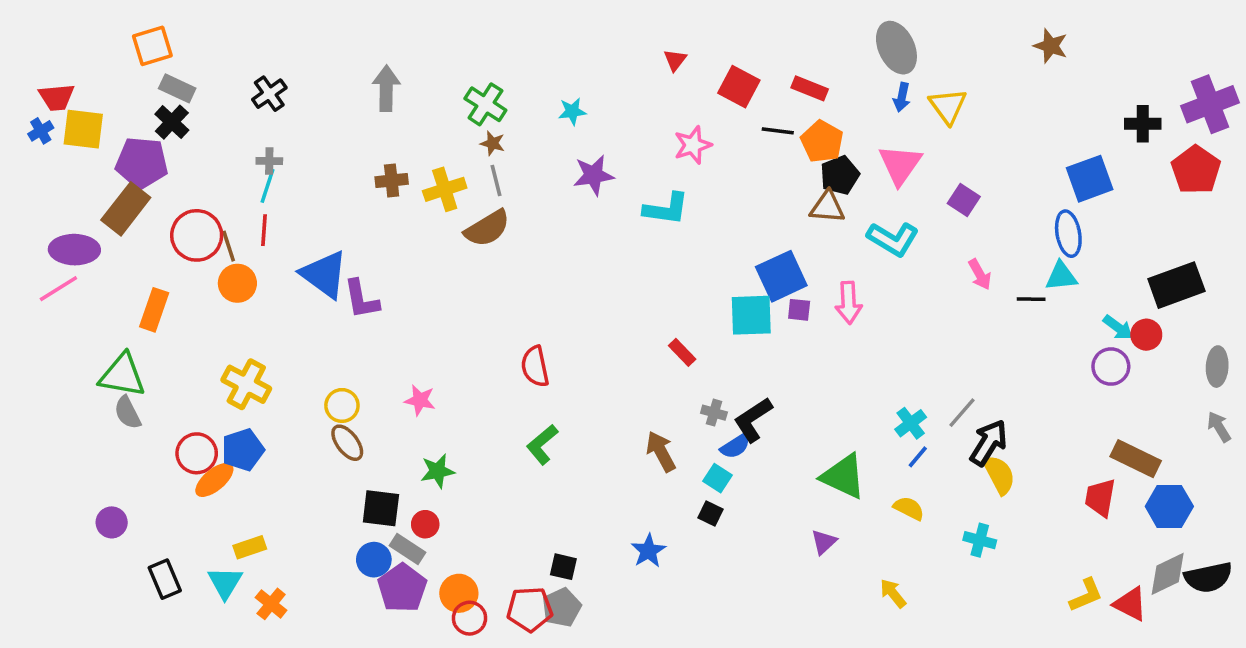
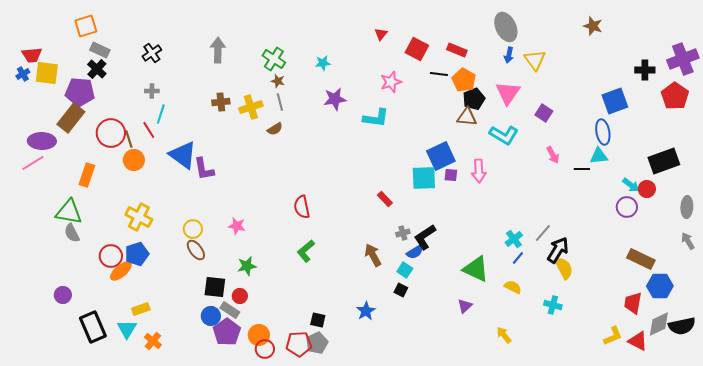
cyan line: (268, 186) -> (161, 114), moved
brown semicircle: (487, 228) -> (275, 129), size x0.6
red line: (264, 230) -> (149, 130), turned -36
gray cross: (714, 413) -> (403, 233), turned -32
red trapezoid: (1100, 498) -> (633, 303), moved
black rectangle: (165, 579) -> (93, 327), size x1.4

